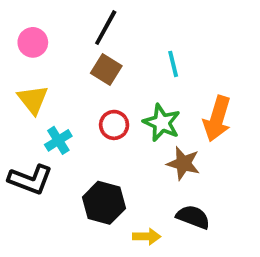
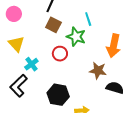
green star: (162, 123) -> (76, 37), moved
black L-shape: (30, 180) -> (19, 86), turned 120
black semicircle: (193, 217) -> (115, 88), moved

